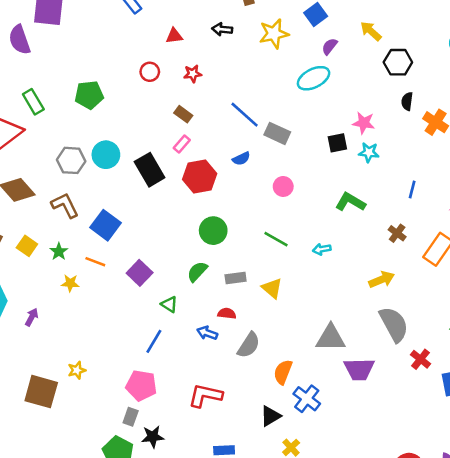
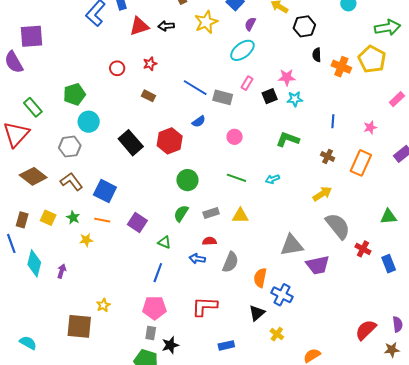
red triangle: (174, 36) -> (139, 26), moved, size x1.5
pink rectangle: (182, 144) -> (247, 83), moved
cyan circle: (106, 155) -> (89, 122), moved
yellow triangle: (272, 288) -> (240, 216), turned -30

